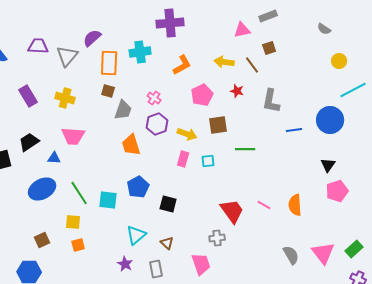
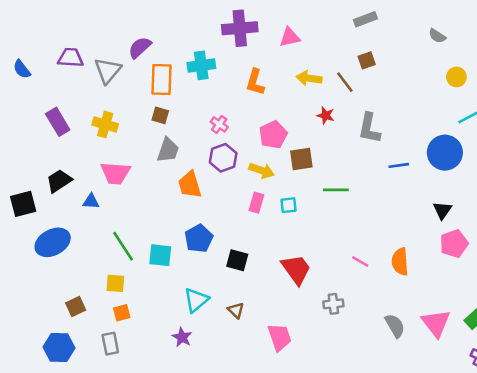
pink triangle: (242, 30) -> (290, 37), moved
orange L-shape: (182, 65) -> (255, 82), turned 135
pink pentagon: (202, 95) -> (273, 135), moved
gray trapezoid: (123, 110) -> (168, 150), moved
blue ellipse: (42, 189) -> (53, 242), moved
red trapezoid: (232, 211) -> (296, 269), moved
gray cross: (217, 238) -> (333, 304), moved
gray rectangle: (156, 269) -> (110, 344), moved

